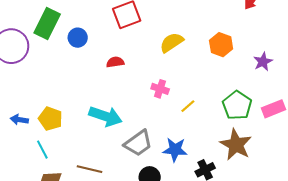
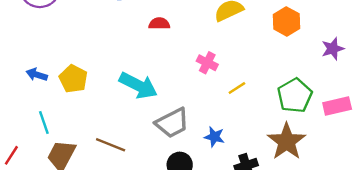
cyan line: (42, 150) -> (44, 122), moved
blue star: (175, 150) -> (214, 137), size x0.7

